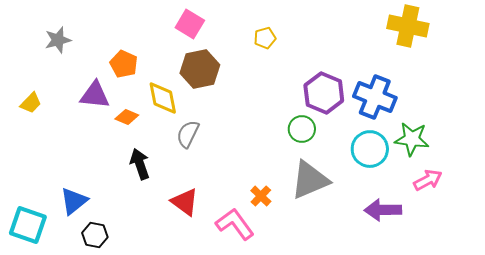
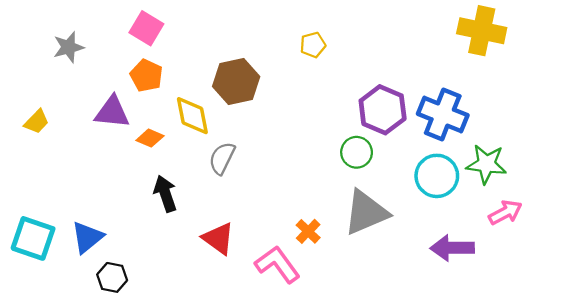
pink square: (190, 24) -> (146, 28), moved
cyan square: (28, 225) -> (33, 238), moved

